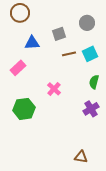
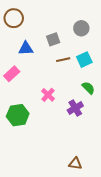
green semicircle: (94, 82) -> (88, 88), turned 120
purple cross: (91, 109) -> (75, 108), moved

